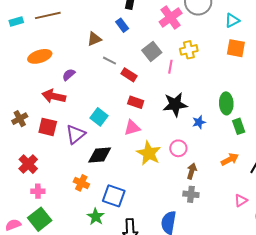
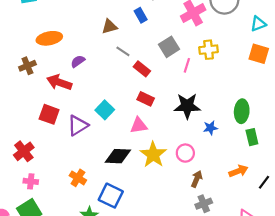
brown cross: (20, 119) -> (27, 66), moved
black diamond: (100, 155) -> (118, 156), moved
gray cross: (191, 194) -> (204, 204), moved, turned -35

